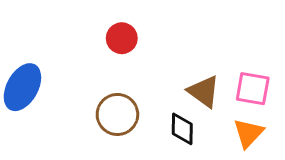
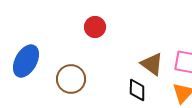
brown circle: (117, 114) -> (71, 79), moved

